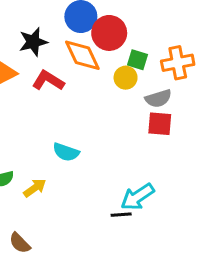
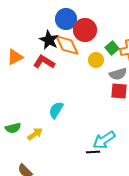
black star: (33, 42) -> (49, 40), moved, turned -30
green square: (137, 60) -> (112, 48), moved, turned 32
cyan semicircle: (66, 152) -> (56, 110), turned 102

